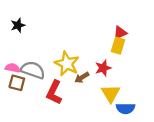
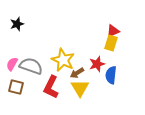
pink semicircle: (13, 68) -> (12, 64), turned -72
brown square: (17, 83) -> (16, 87), moved
yellow triangle: (111, 93) -> (80, 88), moved
blue semicircle: (125, 108) -> (111, 75), moved, turned 96

